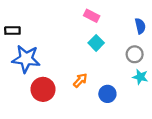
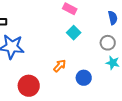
red circle: (43, 89) -> (29, 86), moved

